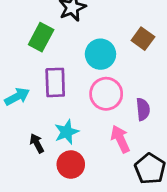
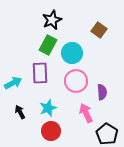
green rectangle: (41, 37) -> (48, 45), moved
brown square: (143, 39) -> (99, 30), moved
black arrow: (37, 143) -> (20, 112), moved

